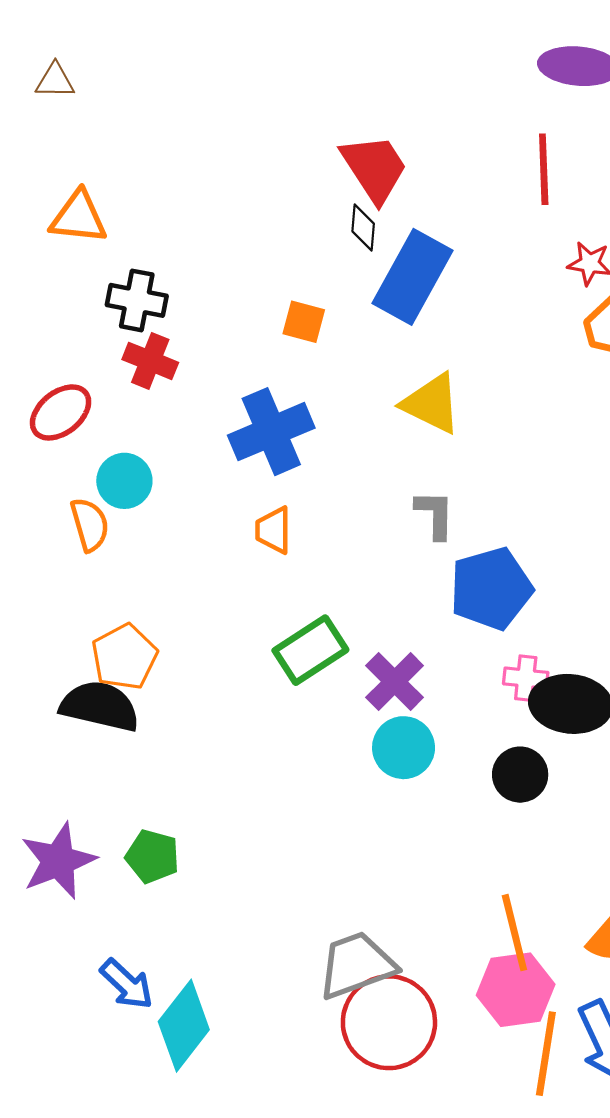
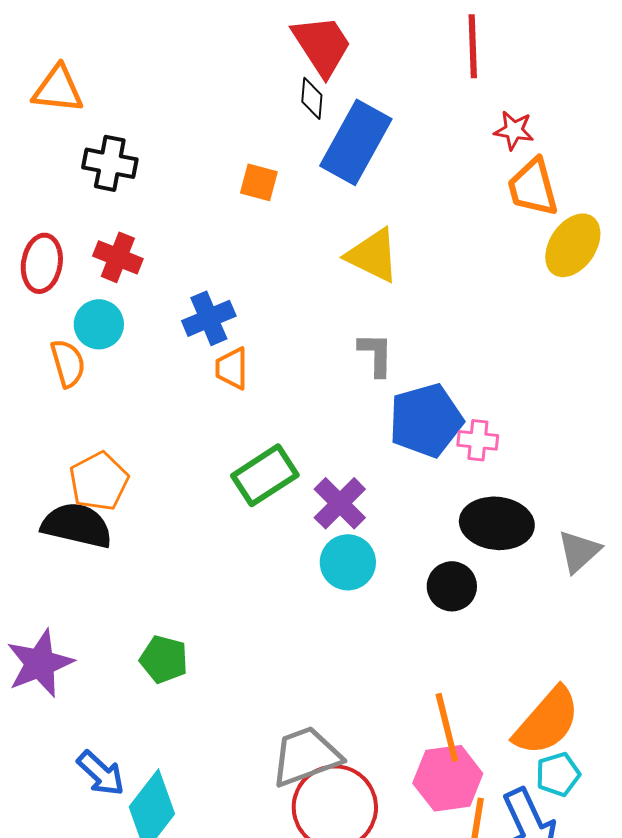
red cross: (150, 361) -> (118, 257), moved
red ellipse: (61, 412) -> (42, 263), turned -42
blue cross: (271, 432) -> (209, 318), moved, size x0.7
pink cross: (526, 678) -> (478, 440), moved
green pentagon: (152, 856) -> (164, 659), moved

